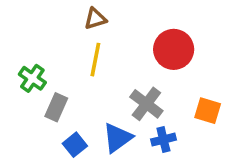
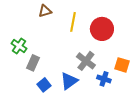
brown triangle: (95, 19) -> (45, 11), moved
yellow line: (95, 60) -> (73, 22), moved
blue cross: (163, 140) -> (104, 79), moved, turned 32

